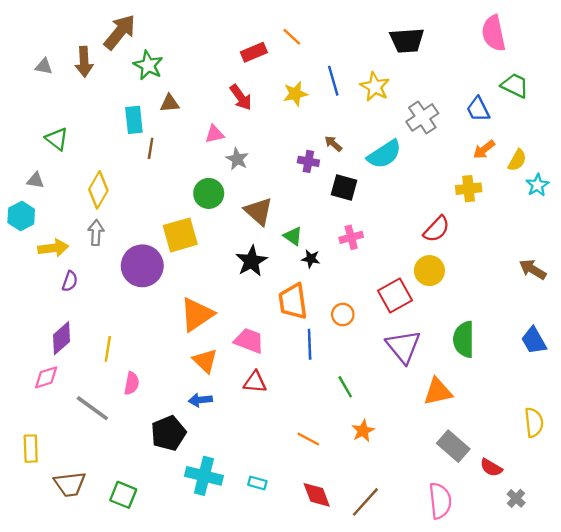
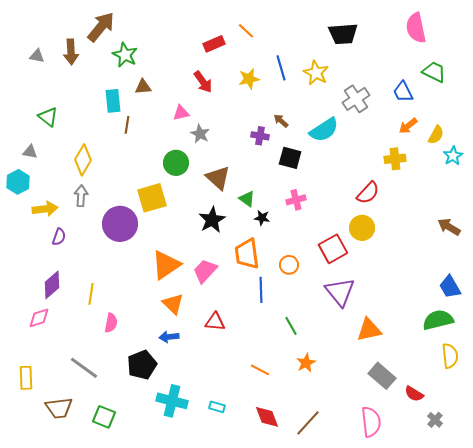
green semicircle: (464, 339) -> (438, 320), moved, turned 76
pink trapezoid: (249, 341) -> (205, 271), moved, turned -68
gray line: (92, 408) -> (84, 368), moved

